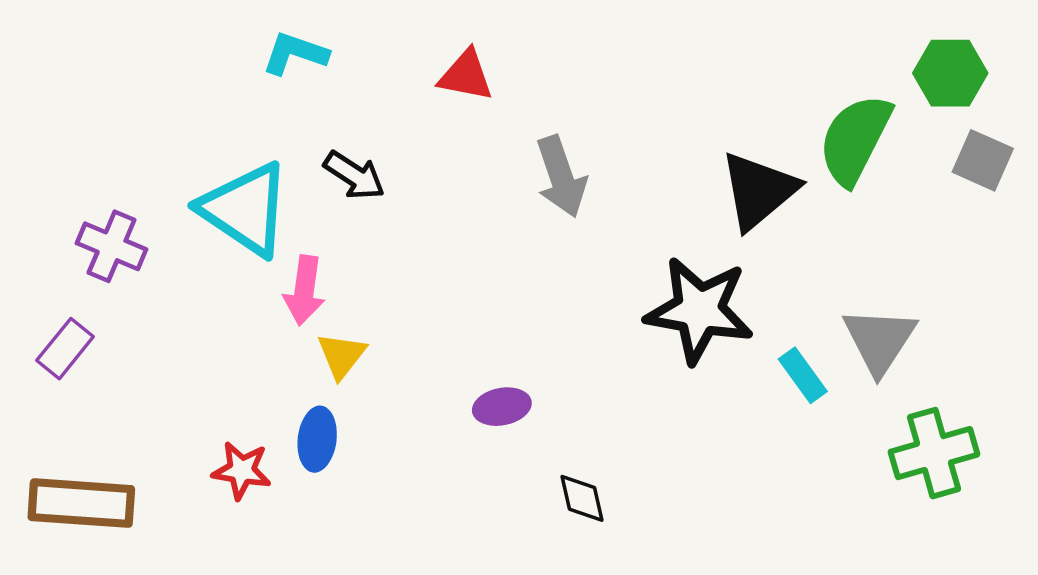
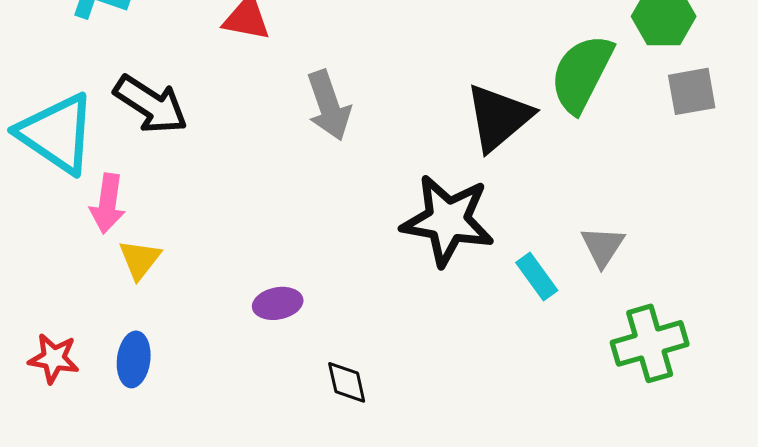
gray square: (983, 160) -> (692, 91), turned -34
black arrow: (354, 175) -> (151, 104), size x1.4
gray triangle: (879, 340) -> (603, 246), size x0.7
blue ellipse: (317, 439) -> (134, 359), moved

